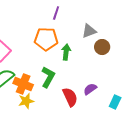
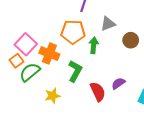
gray triangle: (89, 31) -> (108, 24), moved
orange cross: (23, 84) -> (49, 54), moved

